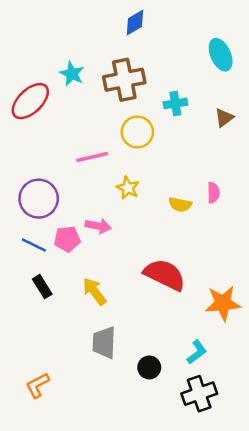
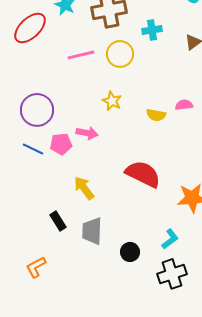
pink line: (92, 157) -> (81, 55), moved
pink semicircle: (213, 193) -> (184, 105), turned -96
black rectangle: (42, 287) -> (58, 221), moved

